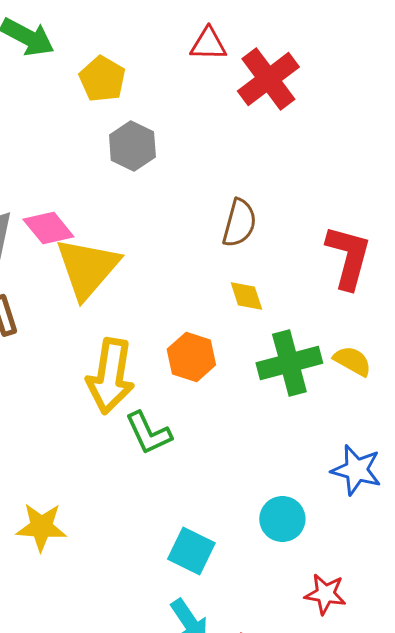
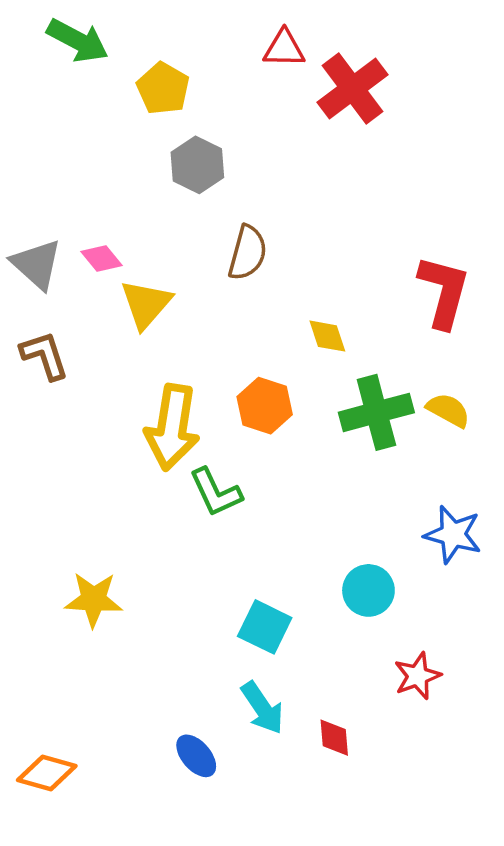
brown semicircle: (239, 223) -> (248, 253), moved
pink diamond: (48, 228) -> (102, 258), size x0.7
yellow triangle: (87, 268) -> (146, 304), size x0.7
red star: (325, 594) -> (418, 676), turned -30

